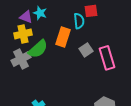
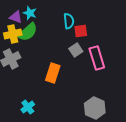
red square: (91, 11) -> (81, 31), moved
orange rectangle: (63, 37) -> (53, 73), moved
green semicircle: (38, 49) -> (28, 32), moved

